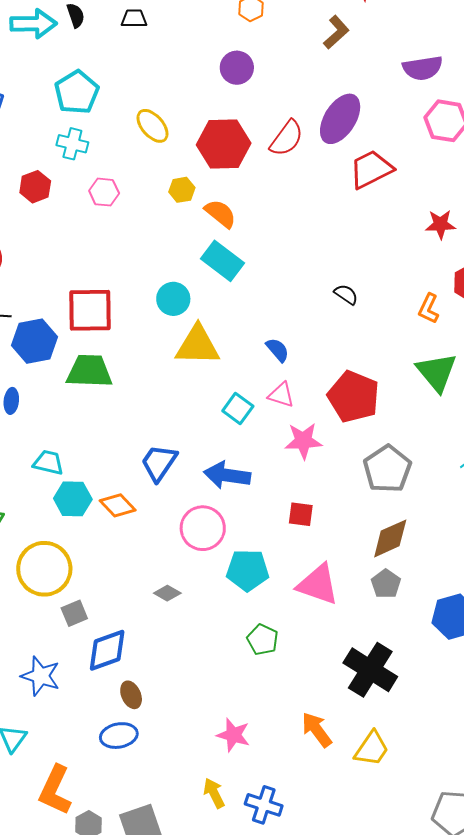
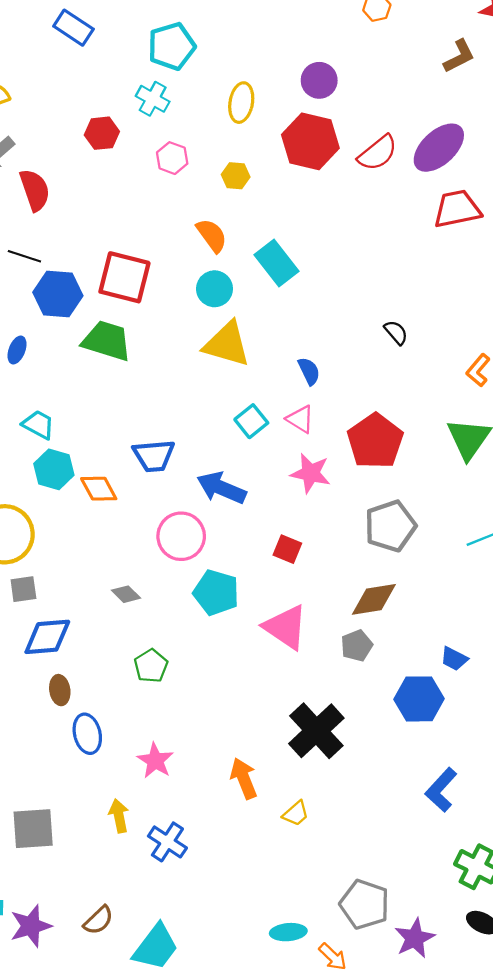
purple circle: (237, 68) -> (319, 80), moved
yellow ellipse: (153, 126) -> (241, 103), turned 36
yellow hexagon: (182, 190) -> (236, 176), moved
orange semicircle: (220, 214) -> (212, 235), moved
blue trapezoid: (159, 463) -> (154, 456), turned -144
green pentagon: (263, 640) -> (151, 666), moved
blue ellipse: (119, 736) -> (87, 734), moved, turned 72
yellow trapezoid: (372, 749) -> (296, 813), size x0.7

